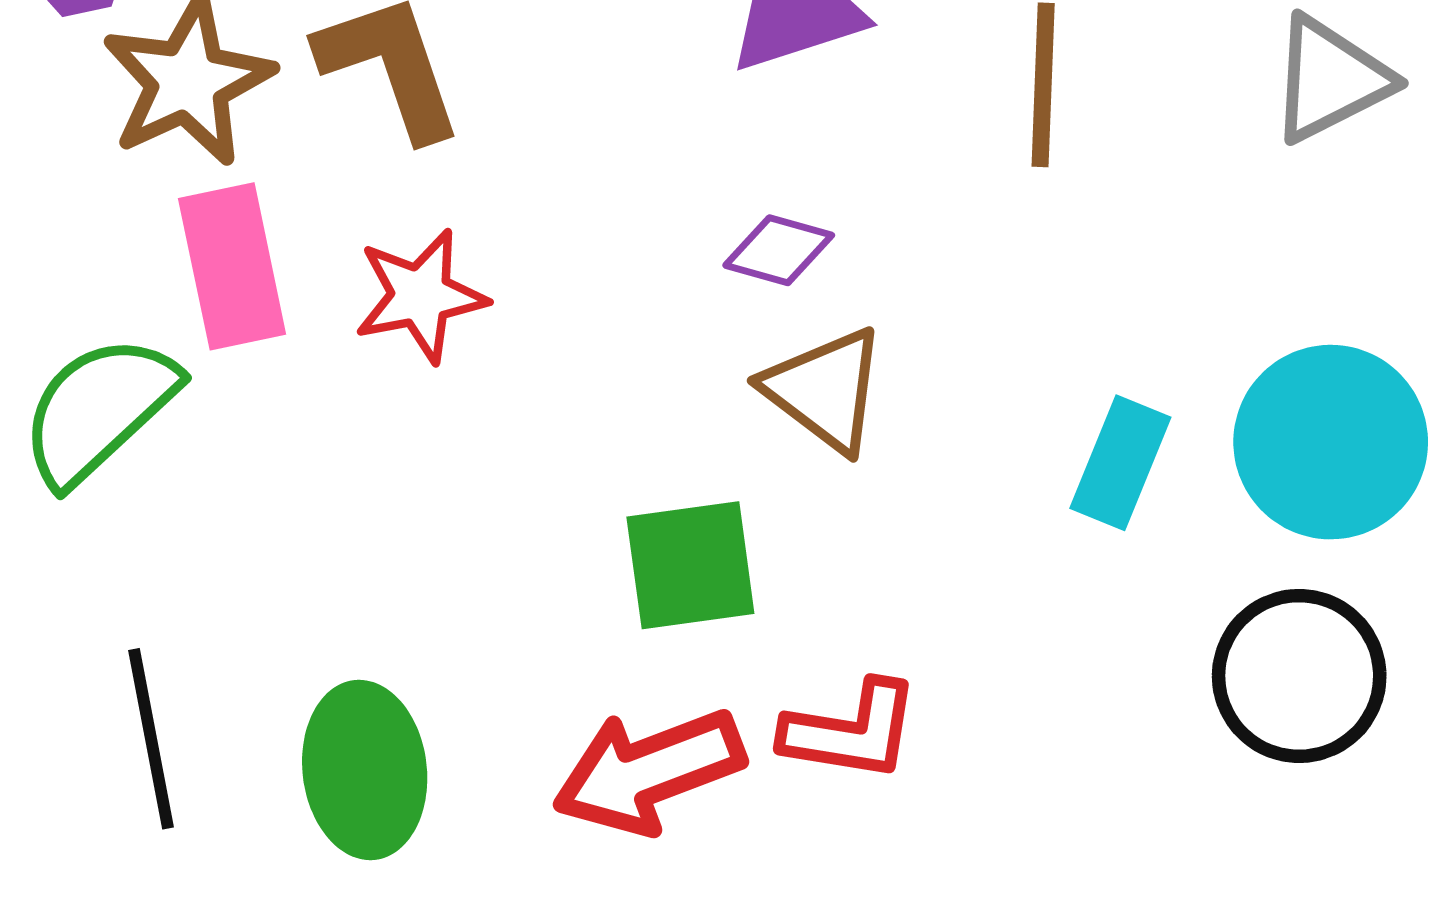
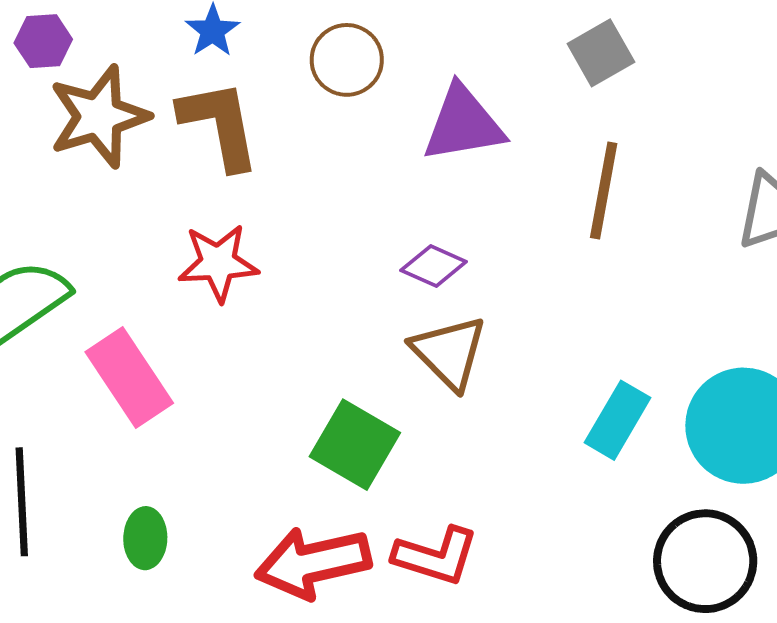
pink rectangle: (232, 266) -> (129, 378), moved, turned -30
green square: (690, 565) -> (355, 445), turned 30
green ellipse: (365, 770) -> (145, 538), size x0.6

